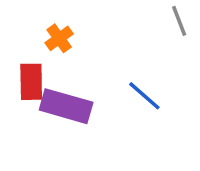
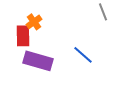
red rectangle: (31, 82) -> (23, 36), moved

